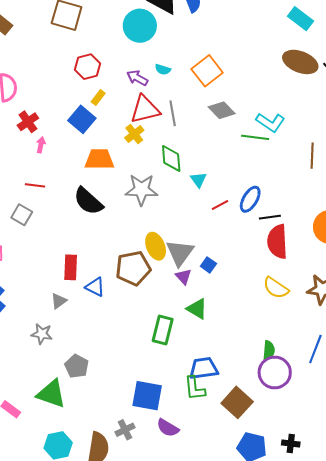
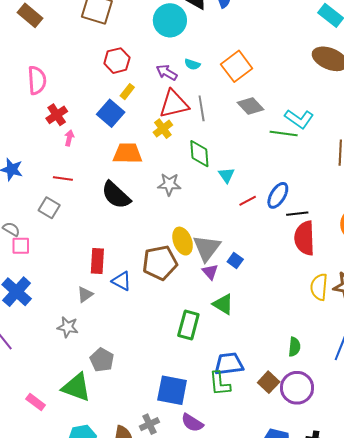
gray star: (141, 190) -> (169, 184), size x0.7
yellow semicircle: (276, 288) -> (319, 287), moved, turned 60
purple circle: (275, 372) -> (297, 388), moved
brown square: (237, 402) -> (269, 382), moved, size x0.7

